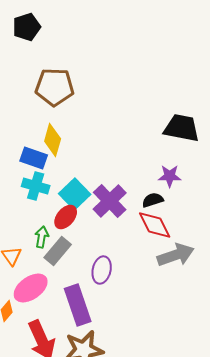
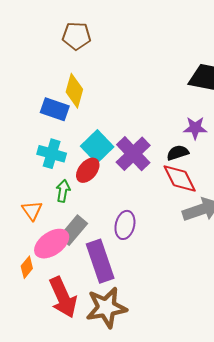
brown pentagon: (55, 87) -> (76, 36), size x0.7
cyan cross: (36, 186) -> (52, 154), moved
gray rectangle: (58, 251) -> (73, 230), moved

